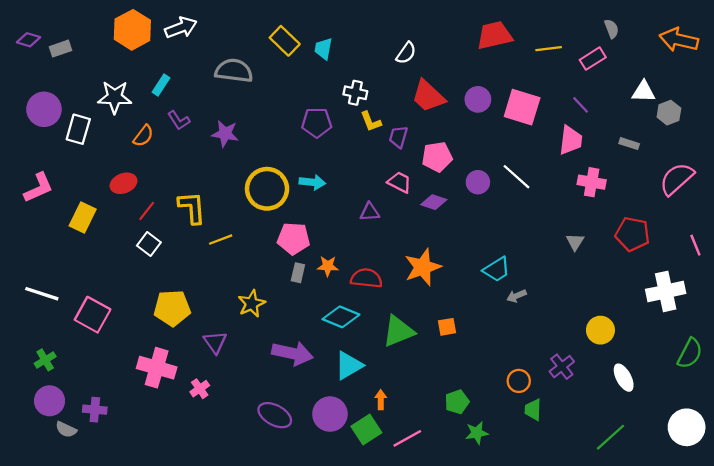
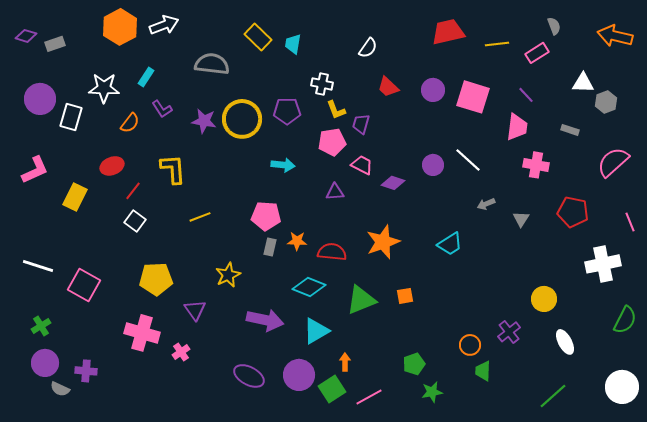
red trapezoid: (428, 96) -> (388, 87), size x0.7
pink pentagon: (437, 157) -> (332, 142), moved
yellow circle: (267, 189) -> (242, 119), moved
yellow L-shape: (192, 208) -> (173, 169), moved
gray arrow: (517, 296) -> (486, 204), moved

